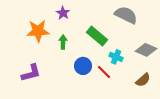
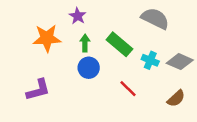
green arrow: (63, 42) -> (85, 43), moved
cyan cross: (116, 57) -> (150, 60), moved
blue circle: (83, 66) -> (89, 68), moved

